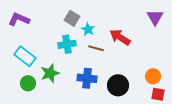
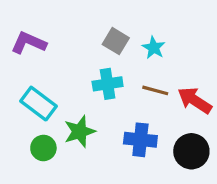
cyan star: (88, 29) -> (154, 48), moved
red arrow: (120, 37) -> (195, 100), moved

